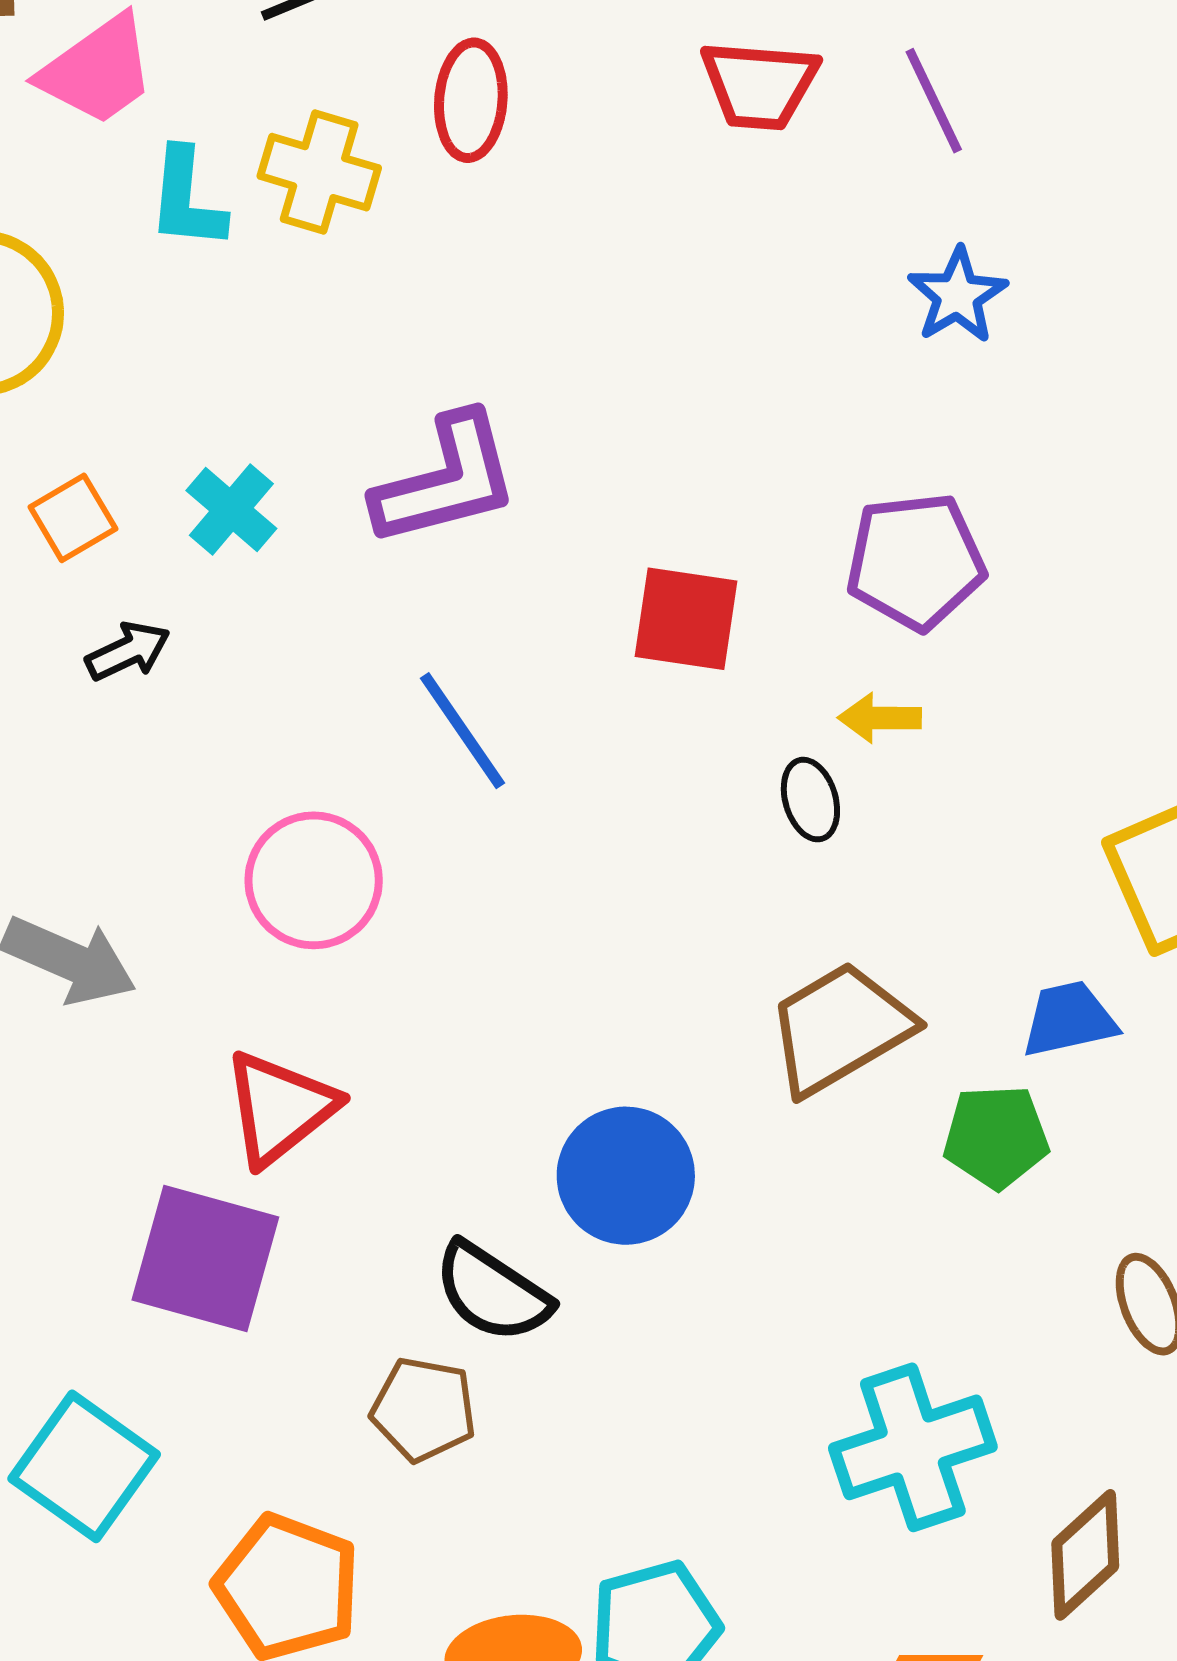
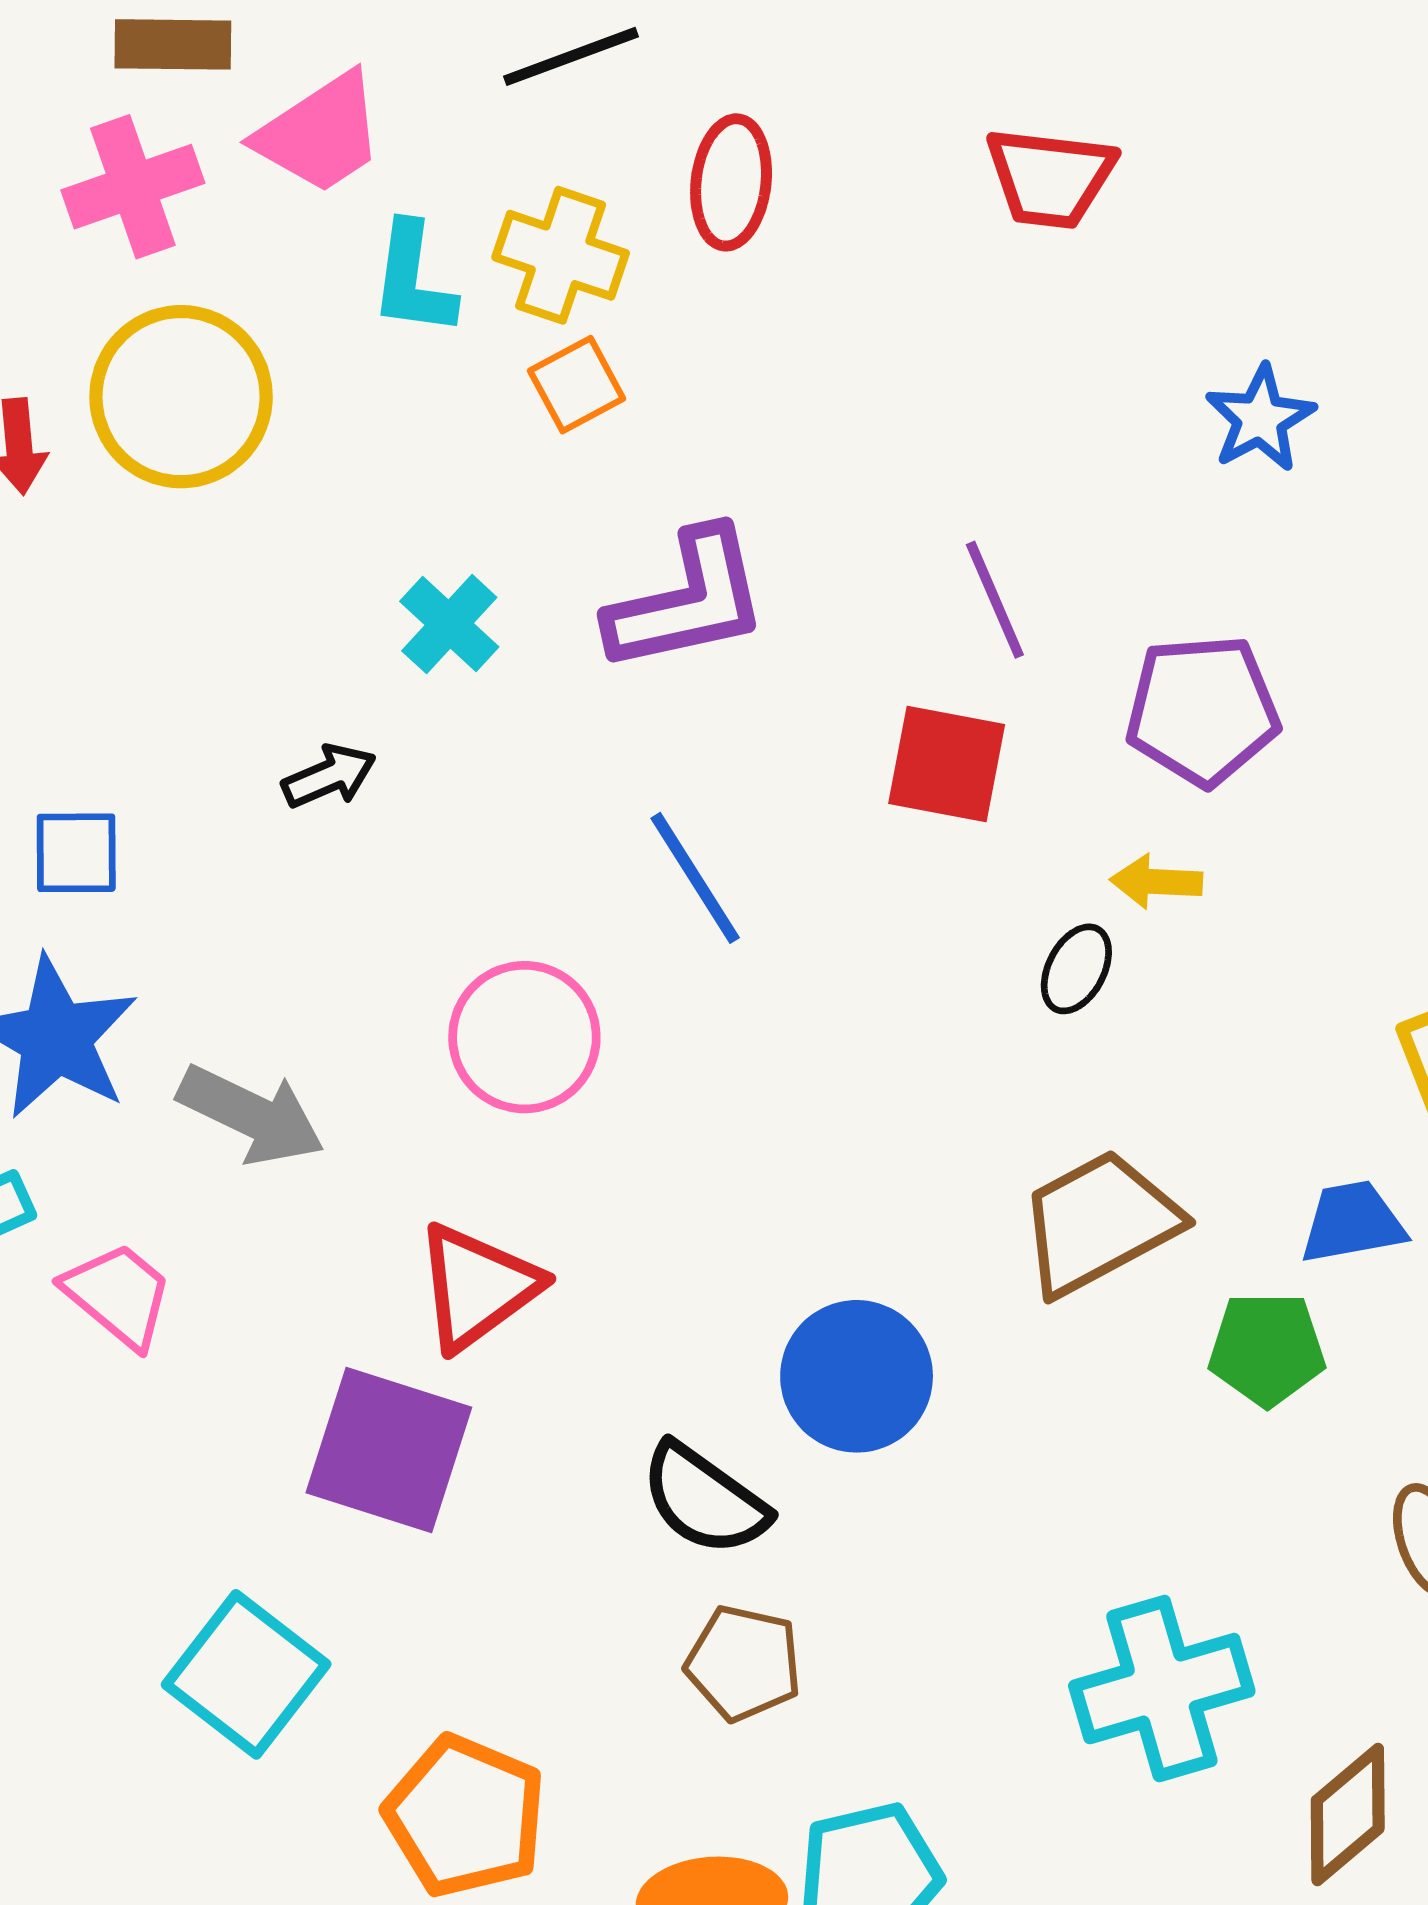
purple line: (934, 101) -> (995, 600), moved
orange square: (73, 518) -> (577, 385), moved
black ellipse: (810, 800) -> (1076, 969), turned 42
brown pentagon: (424, 1409) -> (744, 1663), moved

